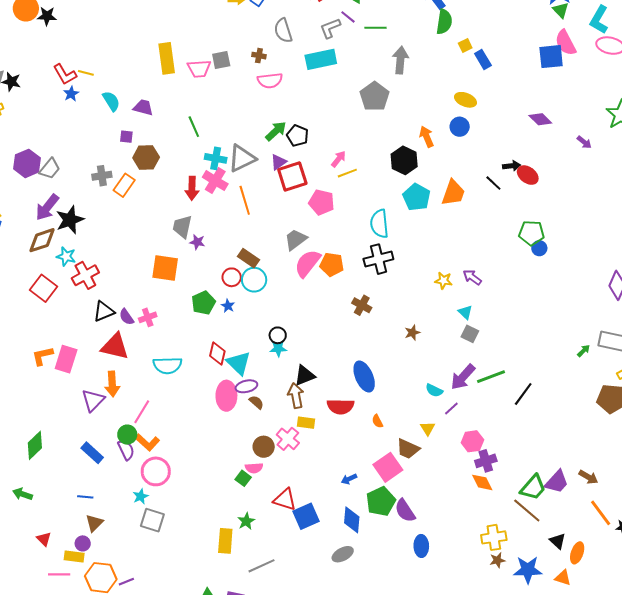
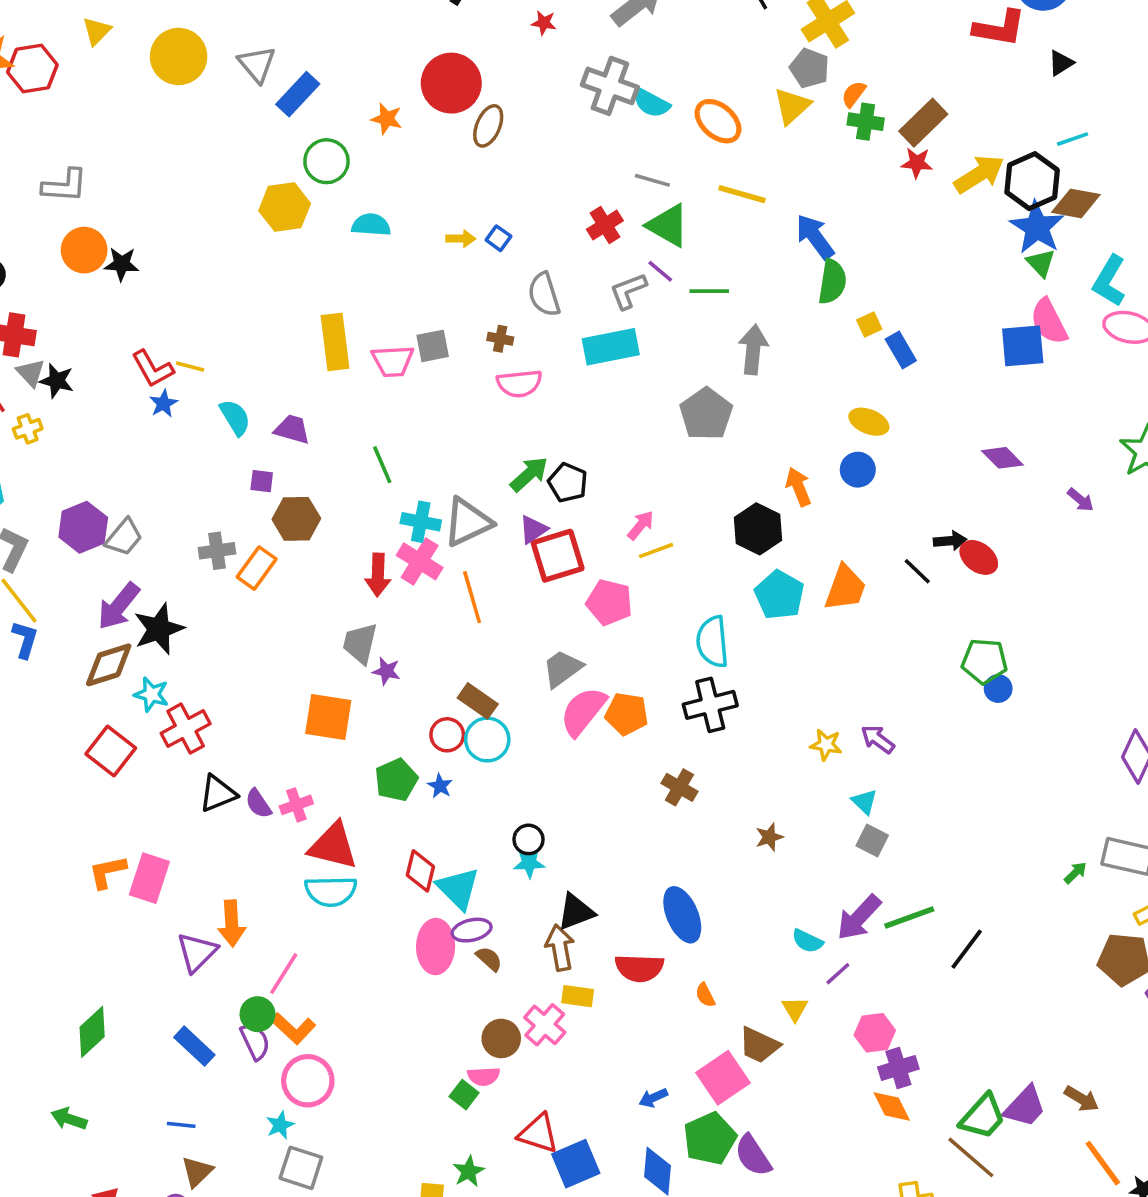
red triangle: (115, 346) -> (333, 846), moved

